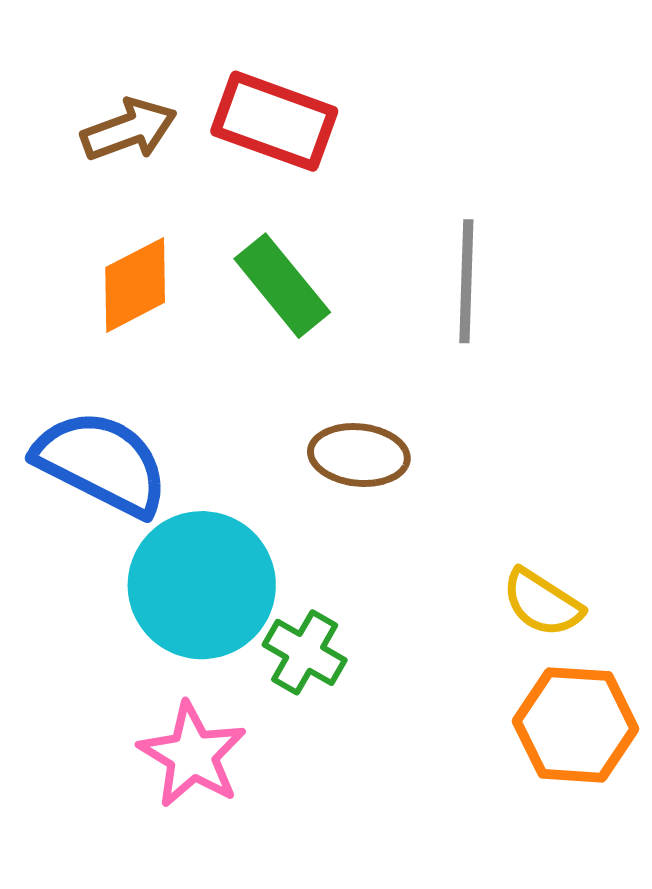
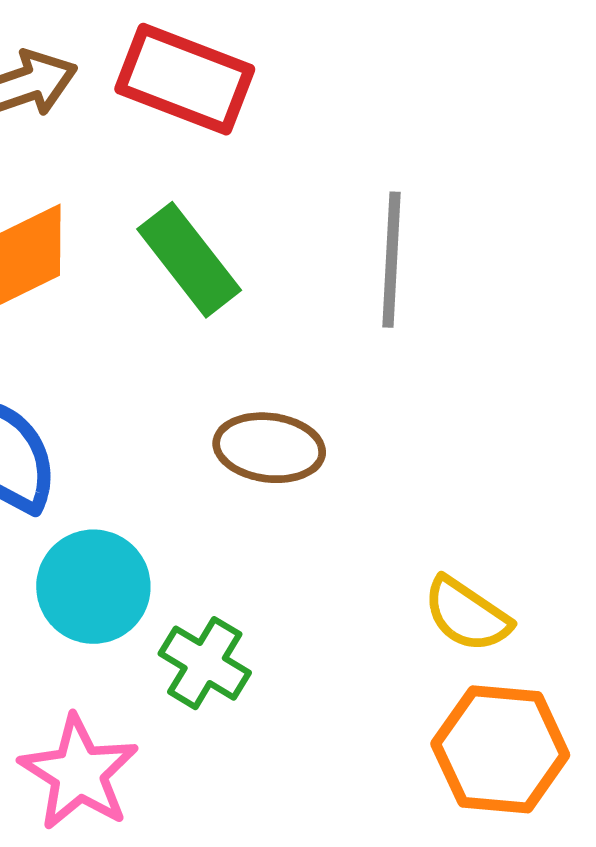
cyan circle: (202, 585) -> (93, 587), size x0.7

